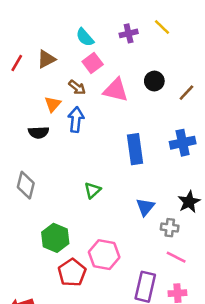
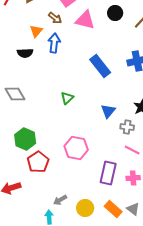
blue rectangle: (135, 149) -> (100, 66), turned -30
gray diamond: (26, 185) -> (15, 94), turned -45
green hexagon: (55, 238) -> (25, 139), moved
red pentagon: (72, 273) -> (38, 162), moved

